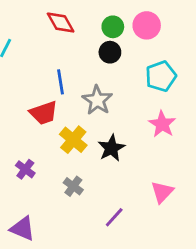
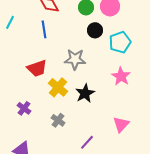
black circle: (110, 52) -> (95, 30), moved
blue line: (61, 82) -> (44, 29), moved
gray star: (97, 100) -> (75, 59), turned -30

